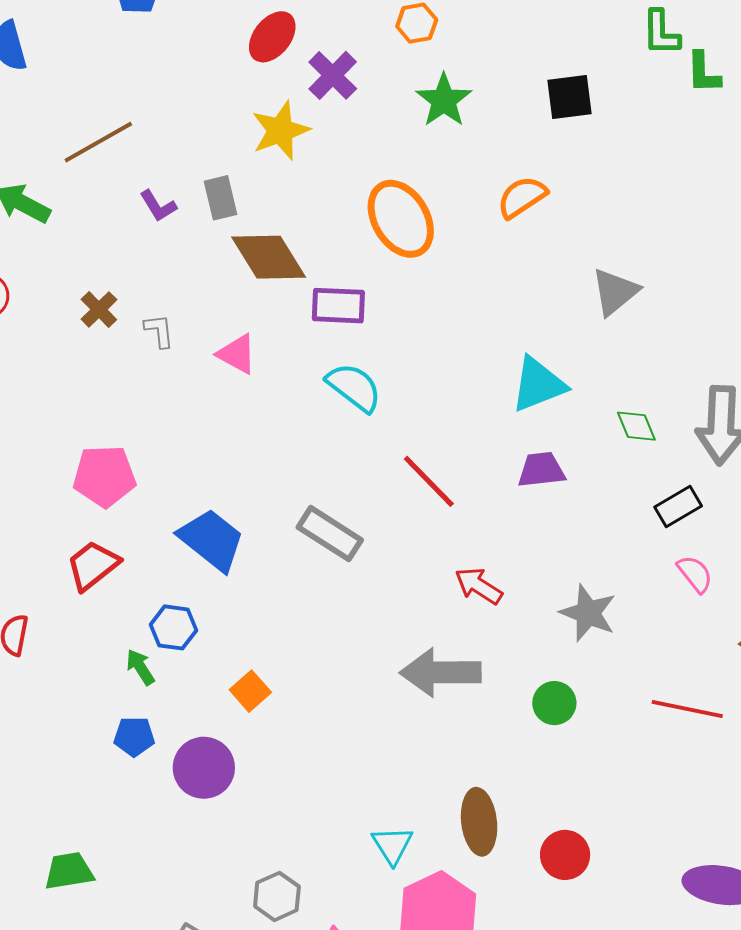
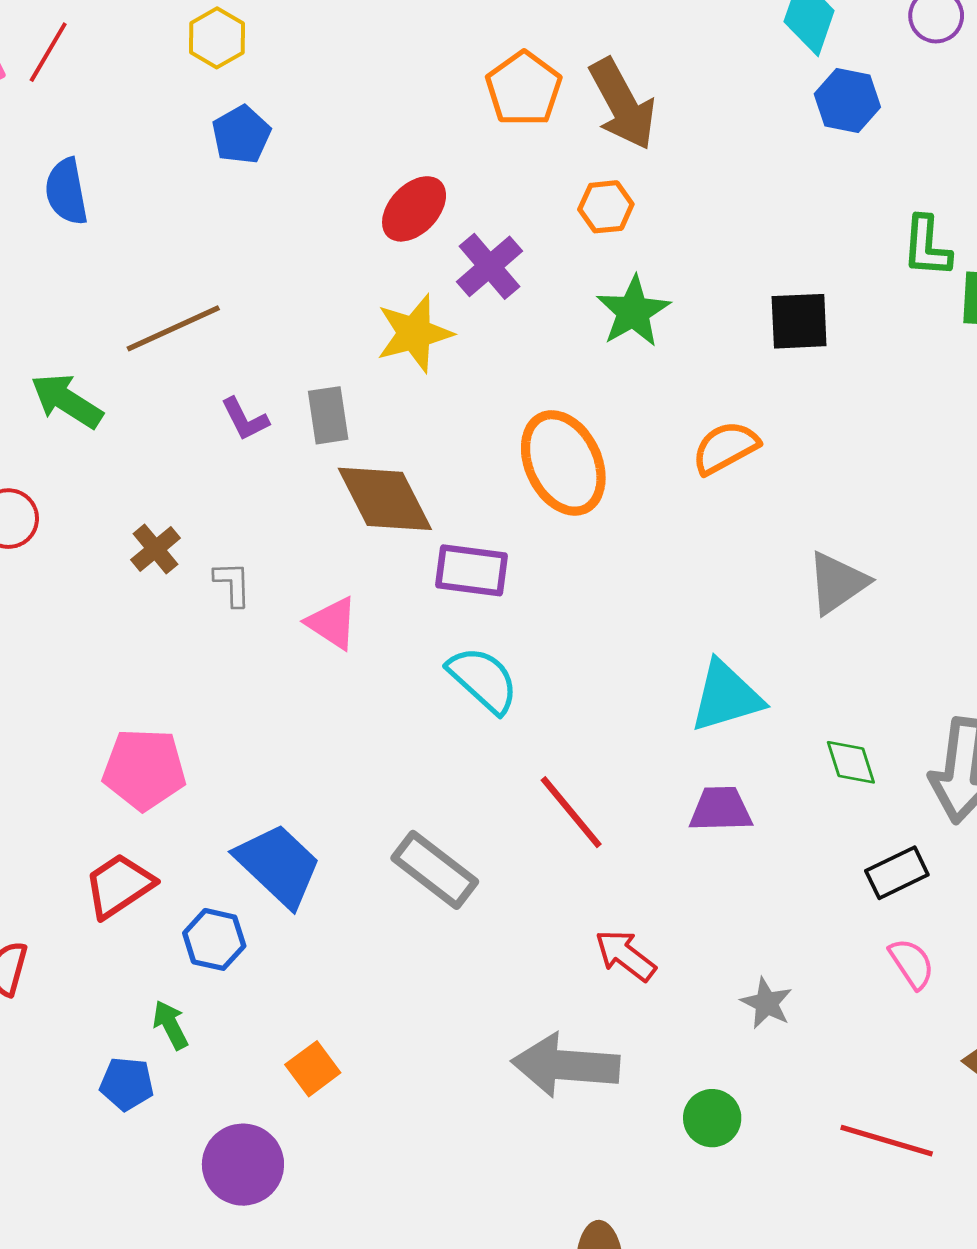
gray star: (588, 613) -> (767, 1003), size x0.7
blue hexagon: (173, 627) -> (214, 939), moved
blue pentagon: (134, 736) -> (127, 1084), moved

